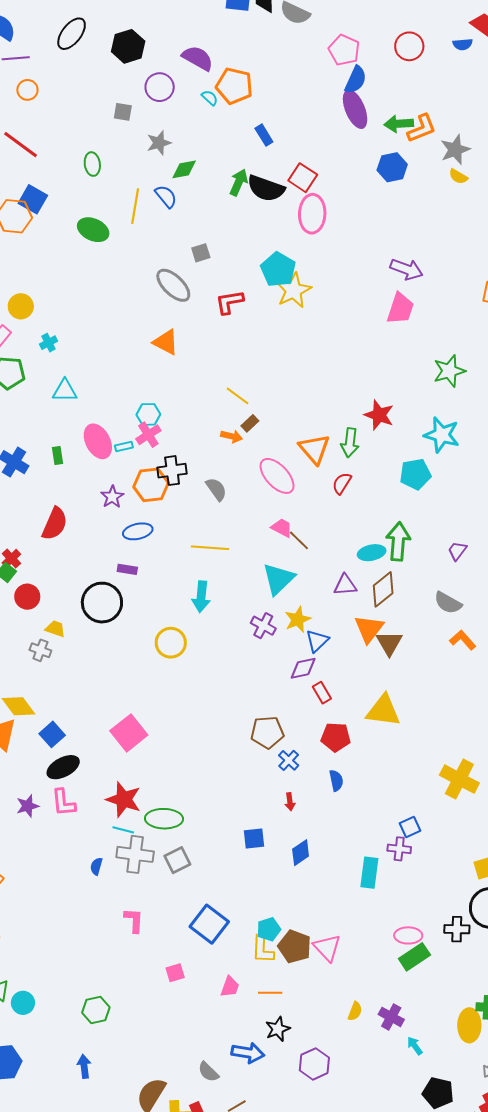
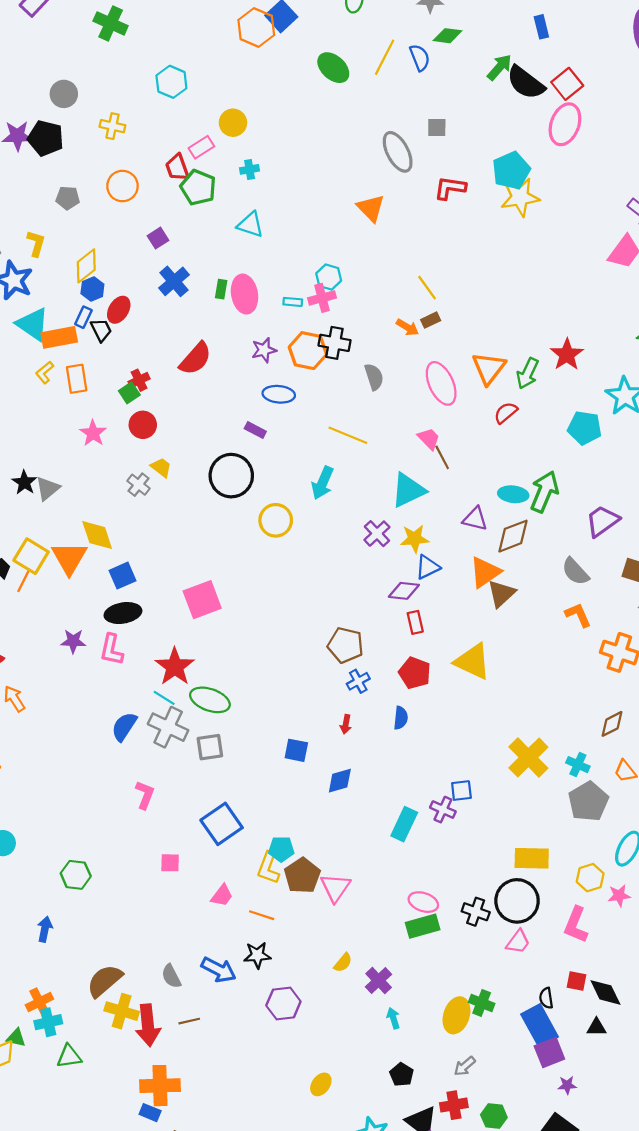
pink ellipse: (98, 441) -> (245, 294), moved
purple trapezoid: (457, 551) -> (602, 521), size x1.6
black circle: (102, 603) -> (231, 476), moved
blue semicircle: (96, 866) -> (124, 727), size x1.6
black pentagon: (438, 1093) -> (402, 1075), size x0.7

